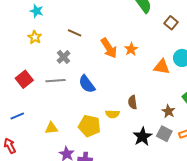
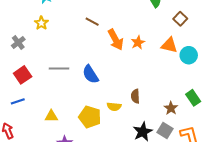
brown line: (75, 33) -> (92, 22), moved
gray cross: (64, 57) -> (18, 43), moved
orange triangle: (162, 67) -> (169, 45), moved
red square: (24, 79) -> (23, 75), moved

